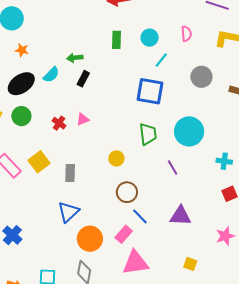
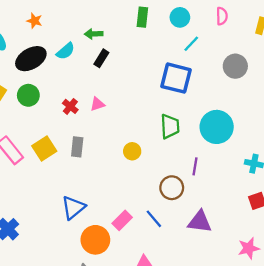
purple line: (173, 168) -> (195, 166), turned 35
gray rectangle: (70, 173) -> (77, 147), moved
brown circle: (127, 192) -> (172, 188), moved
pink rectangle: (124, 234) -> (122, 220), moved

